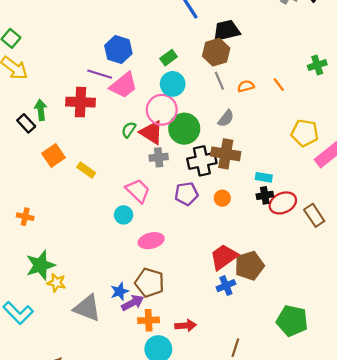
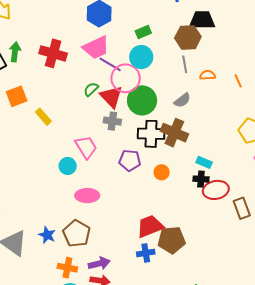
purple line: (100, 74) -> (110, 64), moved
blue star: (120, 291) -> (47, 235), turned 30
purple arrow: (133, 303) -> (99, 263), moved

